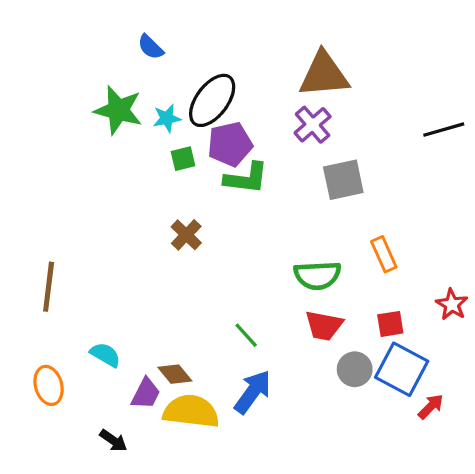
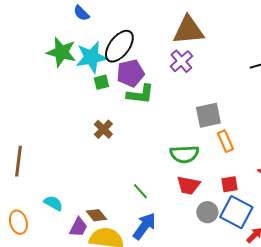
cyan star: (167, 118) -> (91, 57), size x1.8
gray square: (343, 180) -> (208, 115), moved

